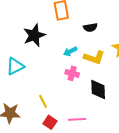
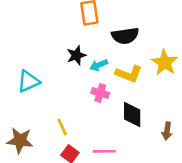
black semicircle: (90, 27) -> (125, 36), size x1.5
black star: (34, 35) -> (76, 55), moved, size x0.7

